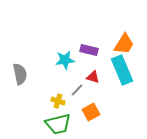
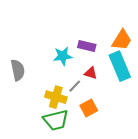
yellow cross: (58, 101) -> (56, 97), size x1.5

